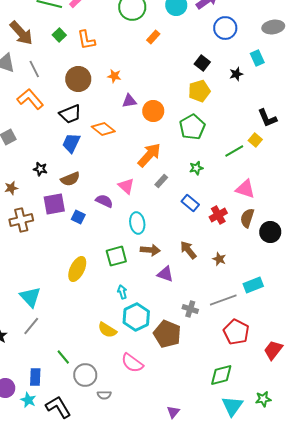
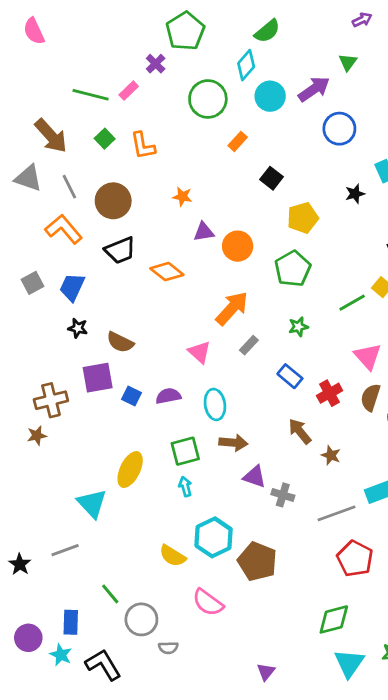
black square: (202, 63) -> (272, 178), moved
brown circle: (78, 79) -> (113, 201), moved
blue trapezoid: (71, 143) -> (72, 287), moved
brown semicircle: (70, 179) -> (120, 342), turned 48
brown star: (11, 188) -> (37, 436), moved
pink triangle: (245, 189) -> (368, 356), turned 30
purple semicircle: (104, 201) -> (168, 396), moved, turned -36
brown arrow: (188, 250) -> (300, 431), moved
cyan arrow: (122, 292) -> (185, 486), moved
cyan triangle: (30, 297) -> (92, 503), moved
gray cross: (190, 309) -> (283, 495), moved
gray line: (31, 326) -> (65, 550), turned 30

